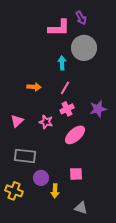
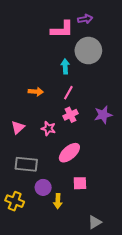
purple arrow: (81, 18) -> (85, 19), turned -72
pink ellipse: (75, 135) -> (69, 153), moved
gray triangle: (81, 208) -> (95, 222), moved, turned -48

